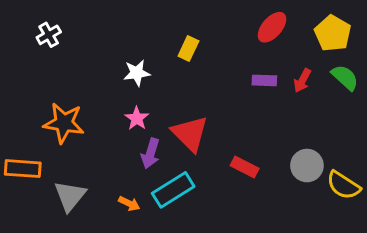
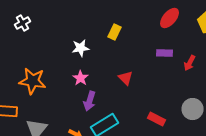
red arrow: (302, 80) -> (190, 63), moved
red triangle: (190, 134) -> (126, 78), moved, size x0.6
red rectangle: (245, 167) -> (157, 119), moved

